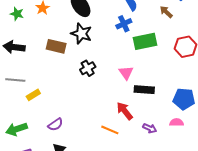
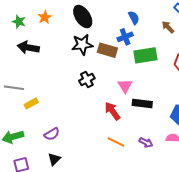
black star: (81, 34) -> (82, 45), turned -30
brown rectangle: (56, 46) -> (107, 50), moved
black arrow: (14, 47) -> (28, 48), moved
red arrow: (125, 111) -> (112, 111), moved
orange line: (110, 130) -> (116, 142), moved

